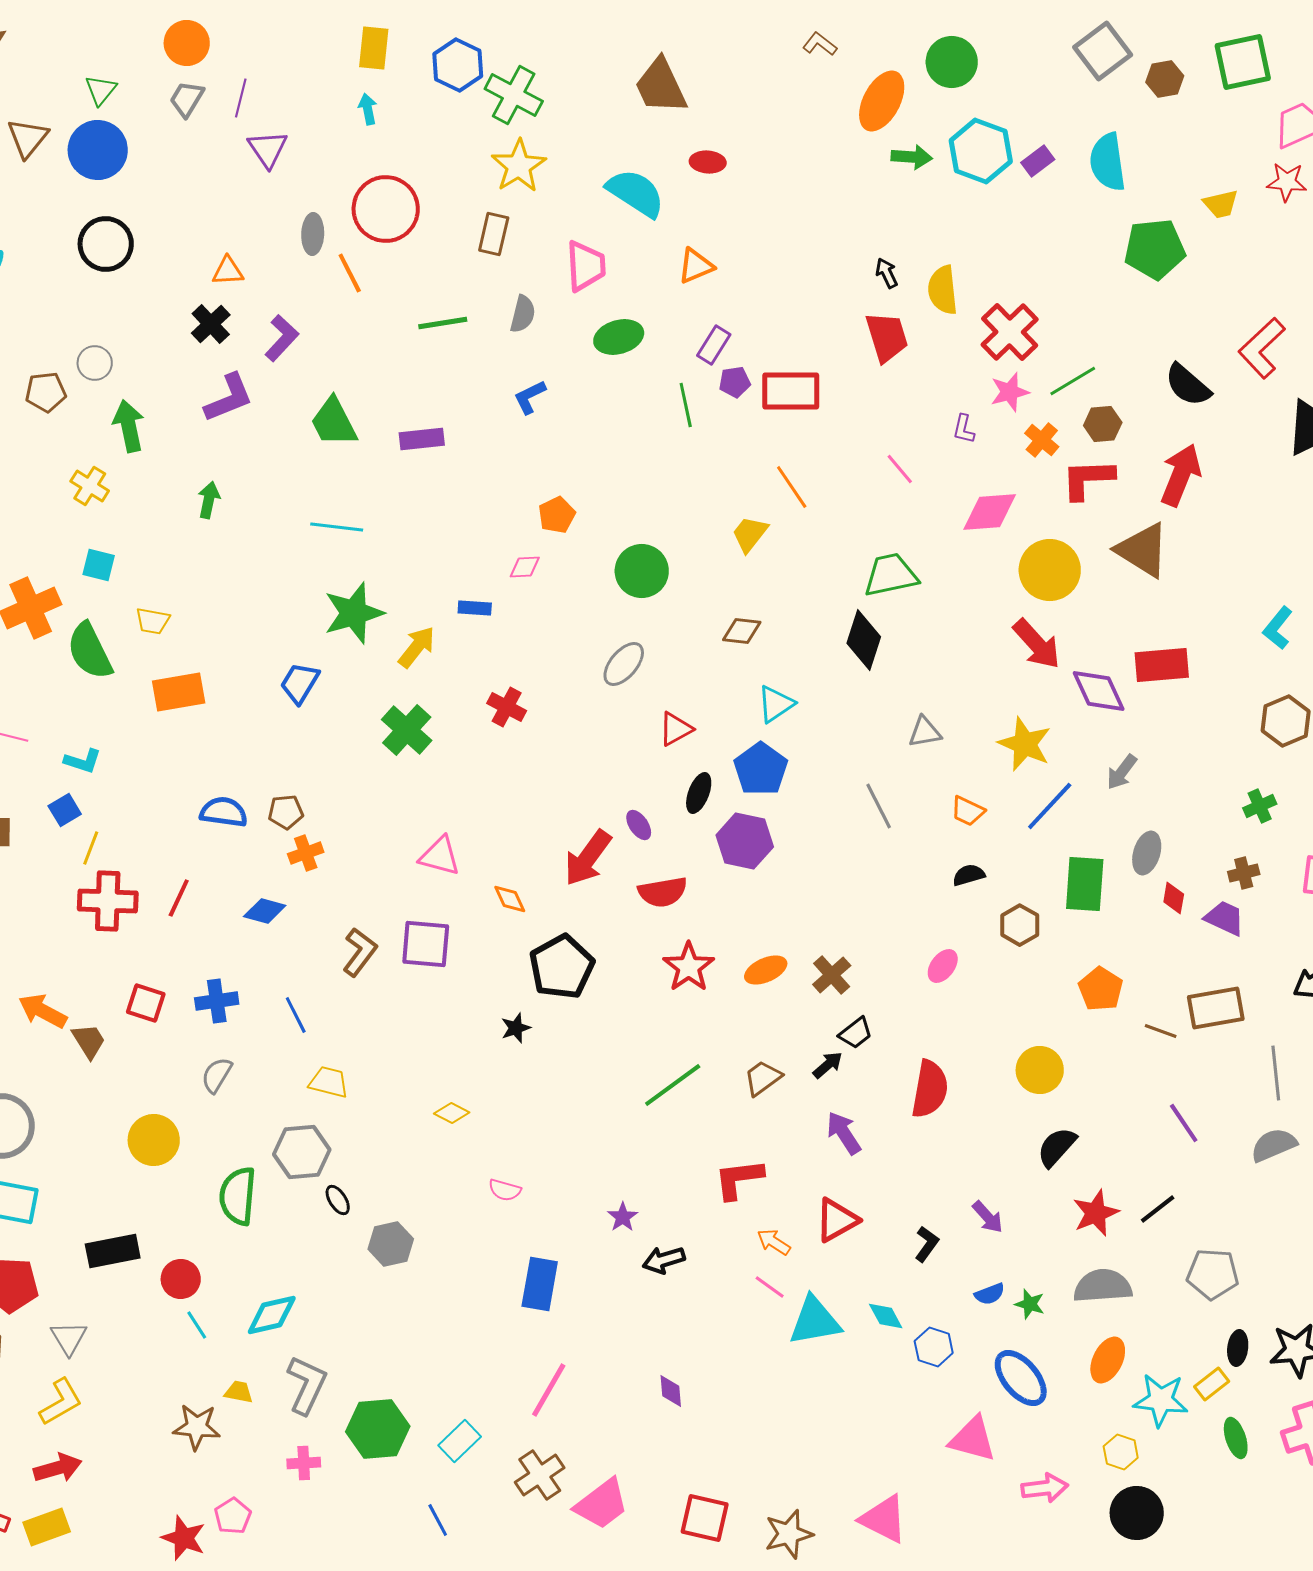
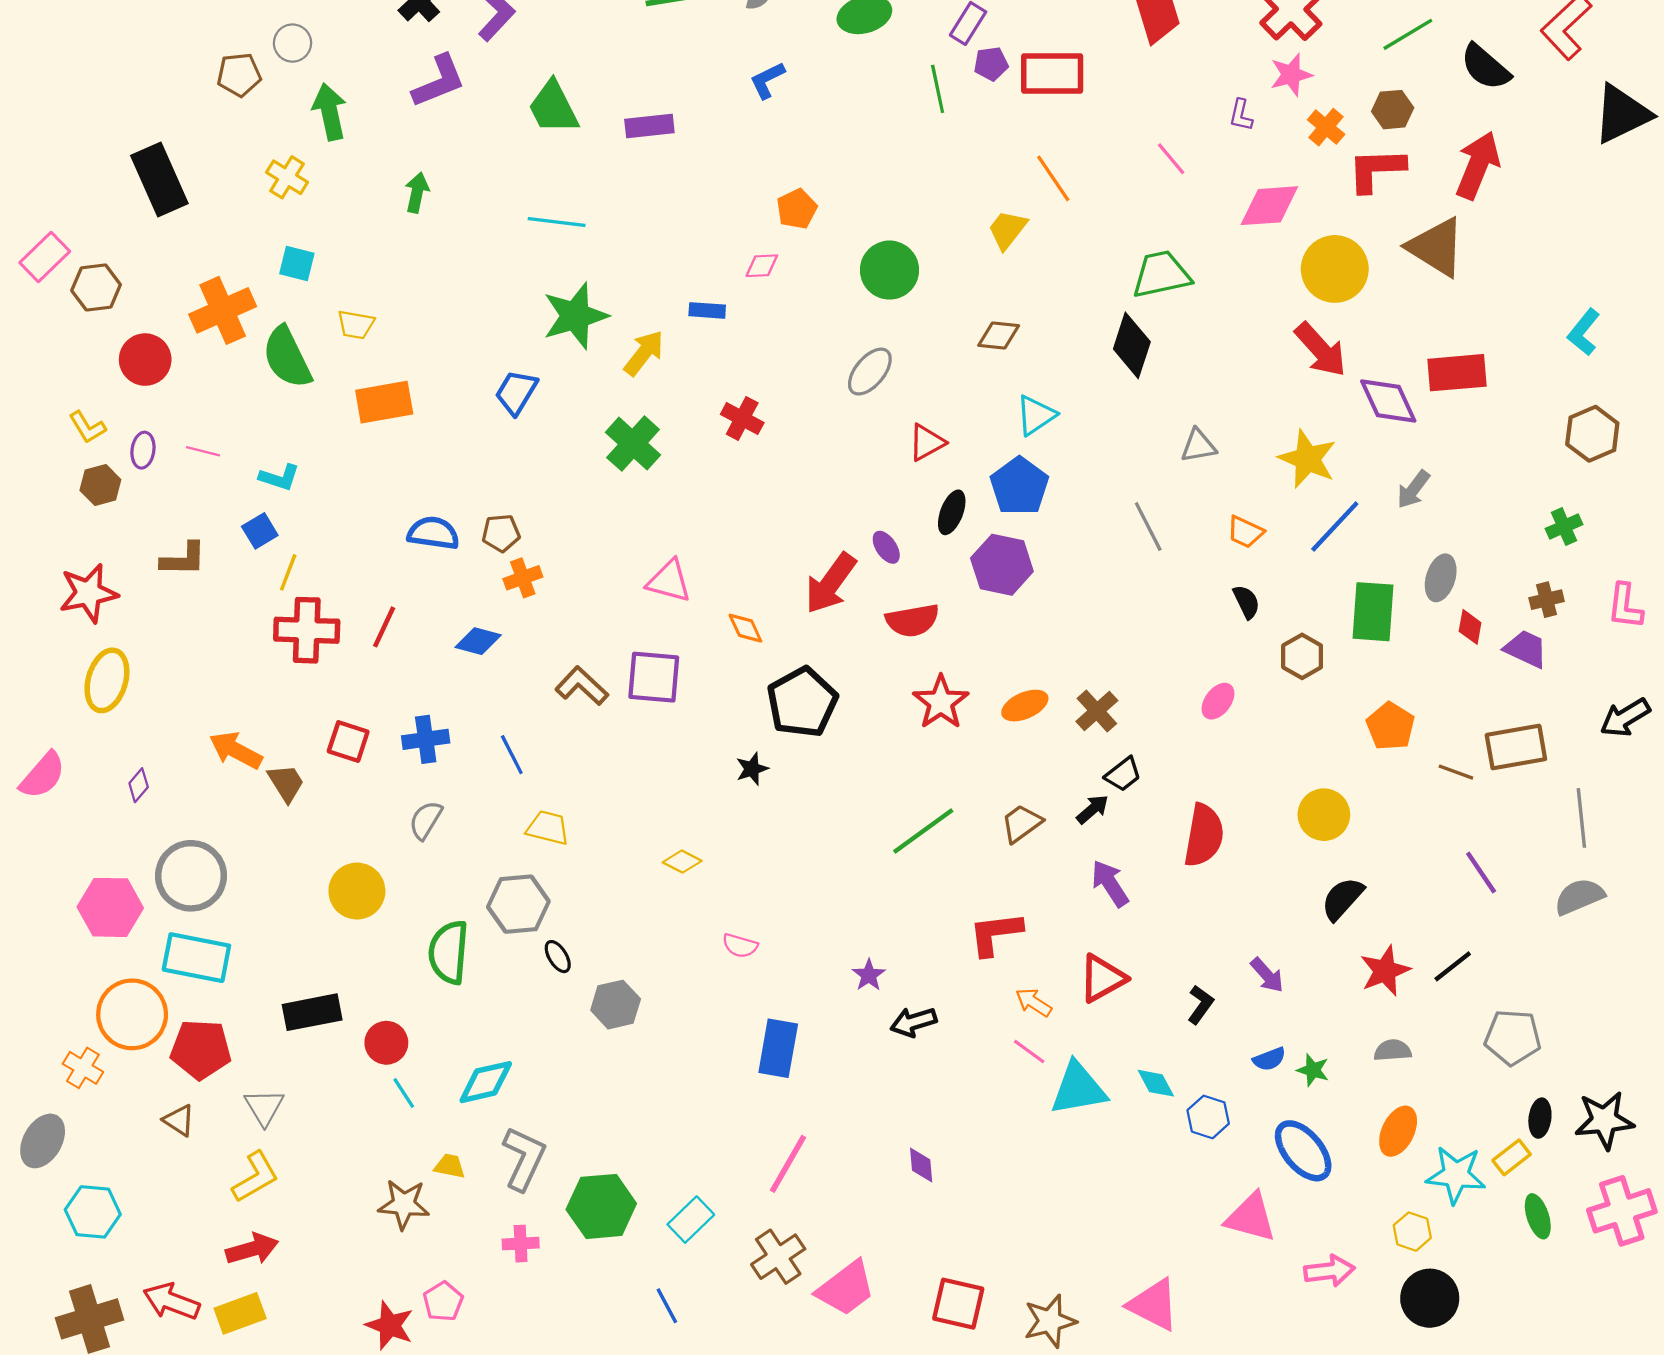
green line: (1073, 381) -> (1408, 34), moved
black semicircle: (969, 875) -> (1246, 602), turned 80
brown L-shape: (360, 952) -> (582, 686), turned -84
gray semicircle: (1103, 1286) -> (1393, 1050), size x0.6

